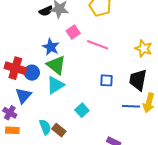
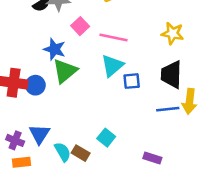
green triangle: (56, 65) -> (65, 71), turned 50
cyan triangle: (55, 85) -> (112, 66), moved
blue triangle: (23, 96) -> (39, 134), moved
cyan square: (82, 110) -> (106, 138), moved

